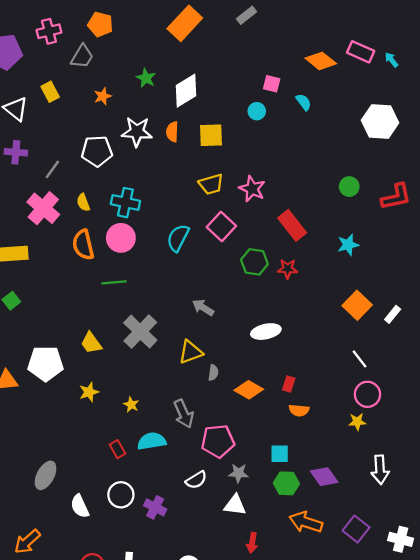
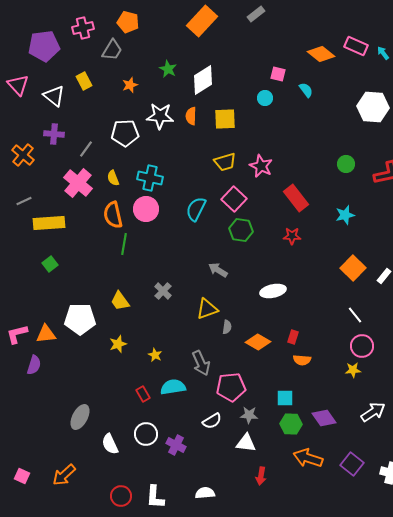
green hexagon: (254, 262) -> (241, 230), moved
green line: (114, 282) -> (124, 244), moved, turned -75
gray cross: (140, 332) -> (163, 291), size x0.6
white arrow: (380, 470) -> (373, 412), turned -120

